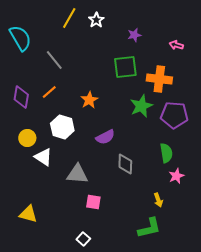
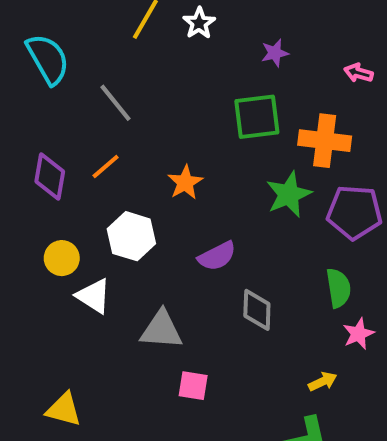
yellow arrow: (158, 200) -> (323, 382), turned -96

